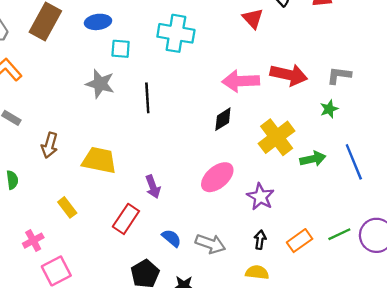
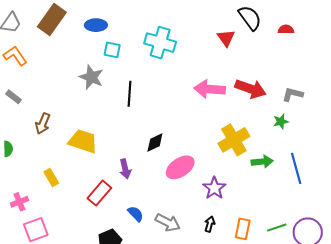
black diamond: (223, 119) -> (155, 143), moved
orange rectangle: (300, 241) -> (243, 229), turned -50

